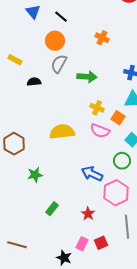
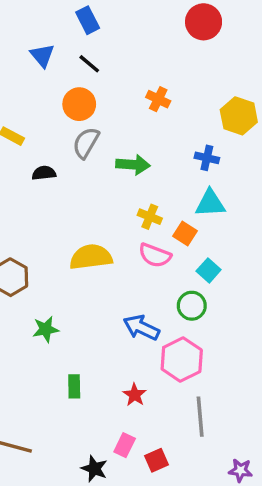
green rectangle: (52, 209) -> (74, 386), turned -40
red square: (101, 243) -> (156, 460), moved

